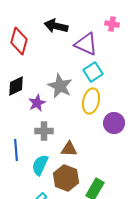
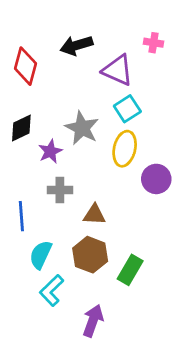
black arrow: (56, 26) -> (76, 45), turned -30
cyan semicircle: (40, 165) -> (41, 255), moved

